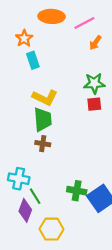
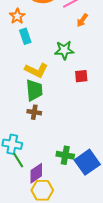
green star: (94, 83) -> (64, 50), moved
green line: (35, 196) -> (18, 160), moved
purple diamond: (25, 210) -> (36, 173), moved, turned 35

